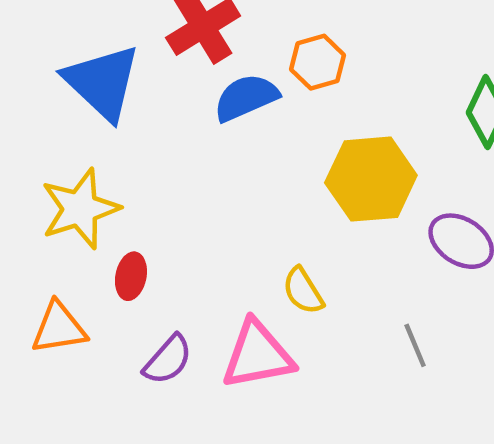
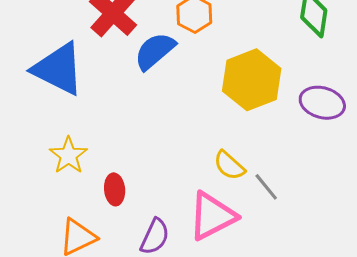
yellow star: (80, 209) -> (68, 155), size x0.7
gray line: (415, 345) -> (266, 187), moved

